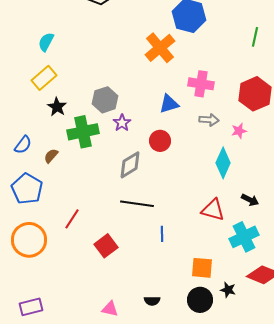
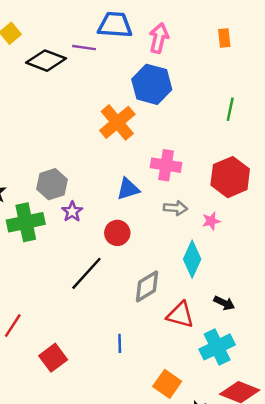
gray diamond: (130, 165) -> (147, 286), moved
black line: (137, 204) -> (86, 273), moved, turned -56
orange square: (202, 268) -> (167, 384), turned 30

